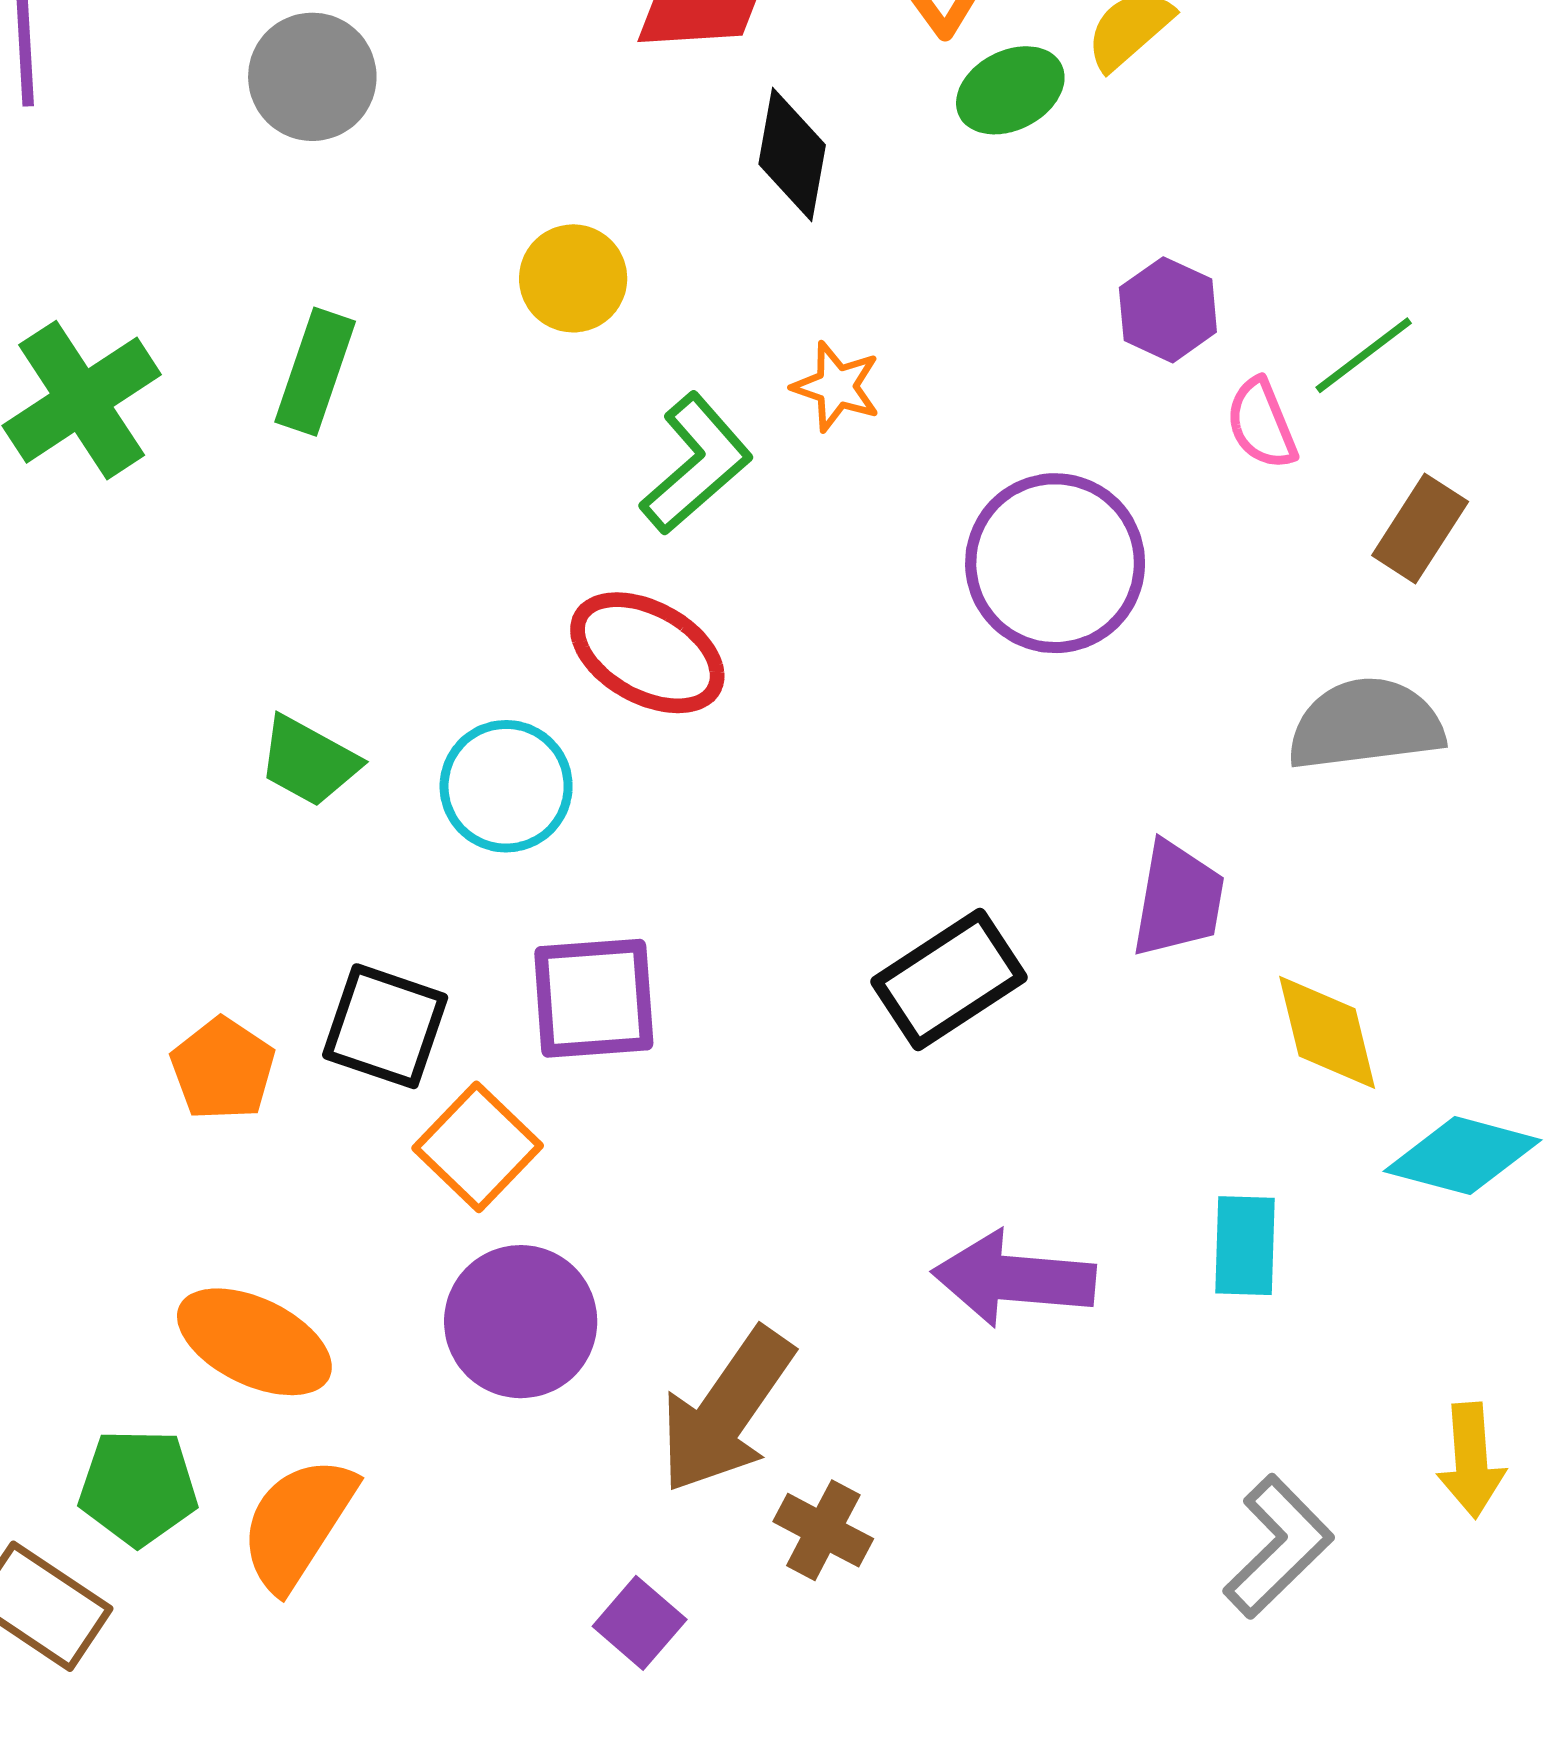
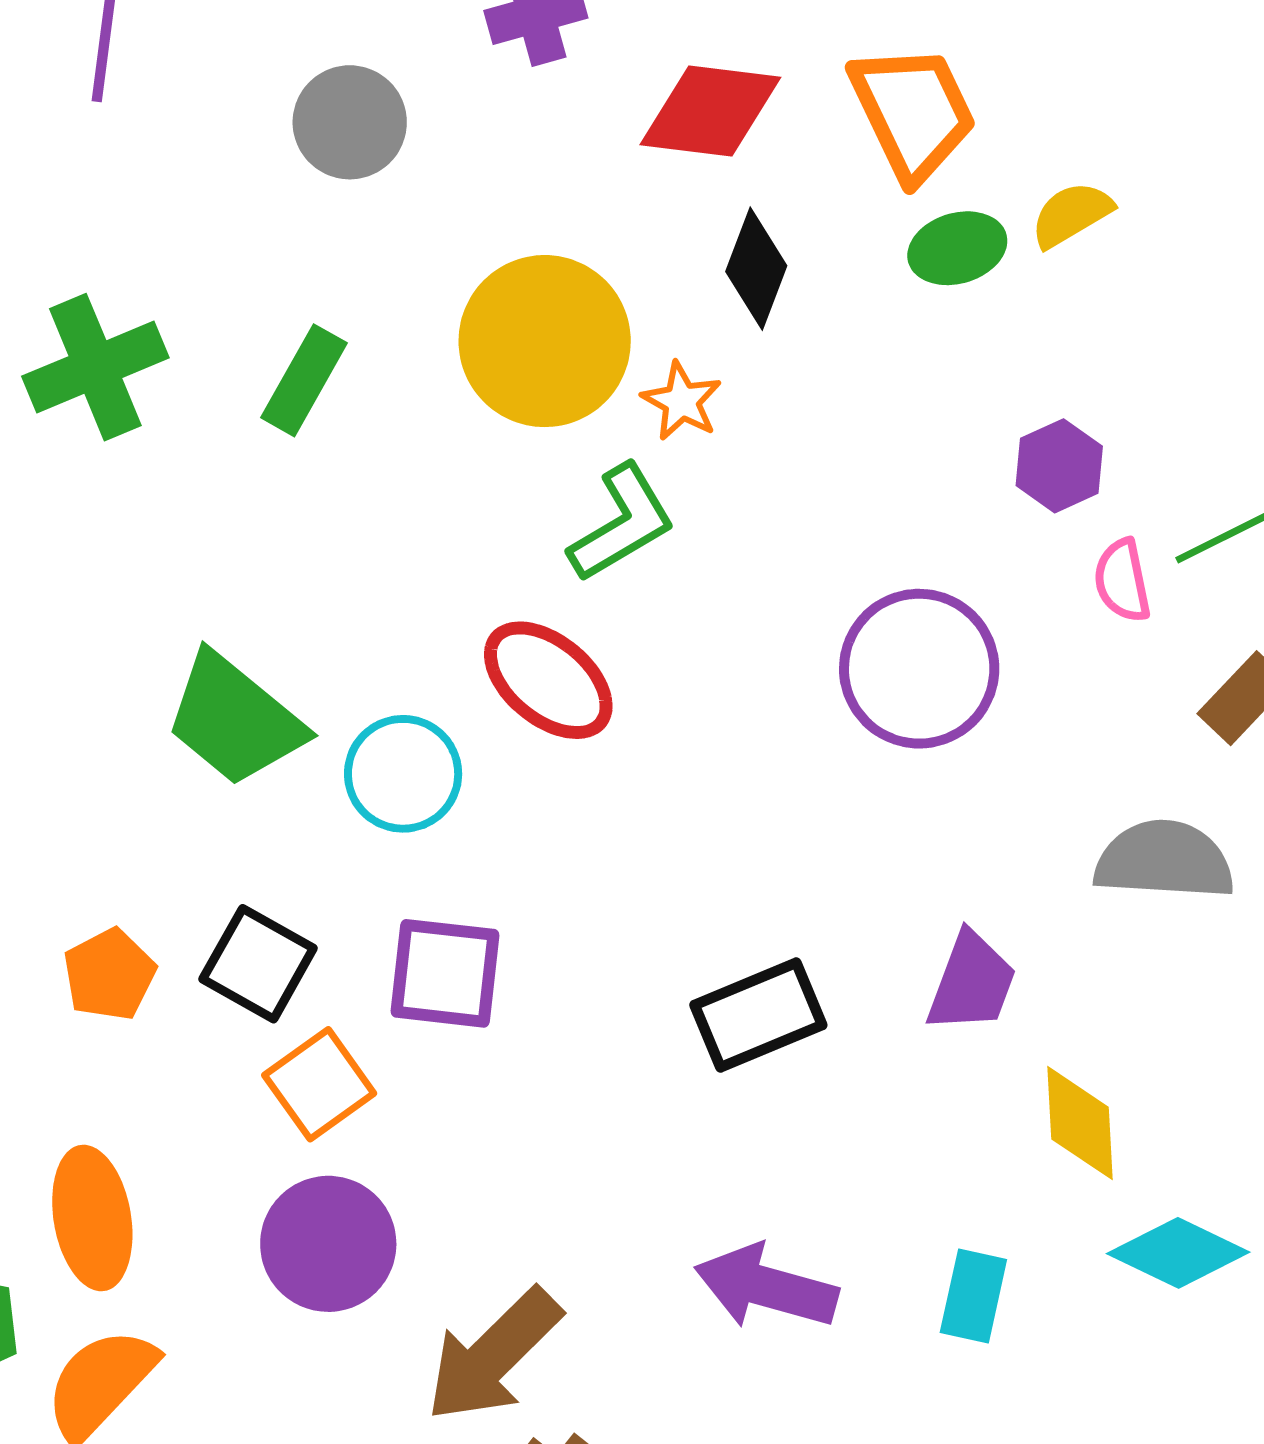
yellow circle: (573, 278) -> (545, 341), size x1.8
orange star: (836, 387) -> (682, 401), moved
green trapezoid: (309, 761) -> (235, 720), size x1.6
orange ellipse: (254, 1342) -> (92, 1218), turned 44

